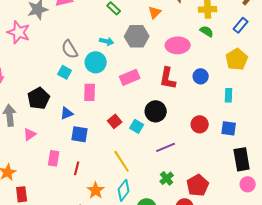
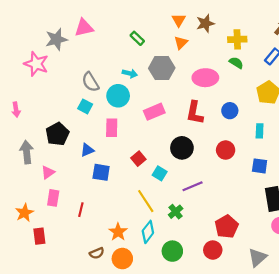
red circle: (200, 124) -> (226, 150), moved
cyan square: (137, 126) -> (160, 173), moved
pink rectangle: (54, 158) -> (53, 198), moved
red line: (77, 168) -> (81, 210), moved
green cross: (167, 178) -> (176, 212), moved

